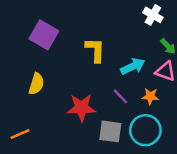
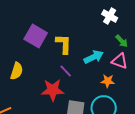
purple square: (44, 35) -> (36, 36), moved
purple line: (120, 96) -> (66, 71), moved

